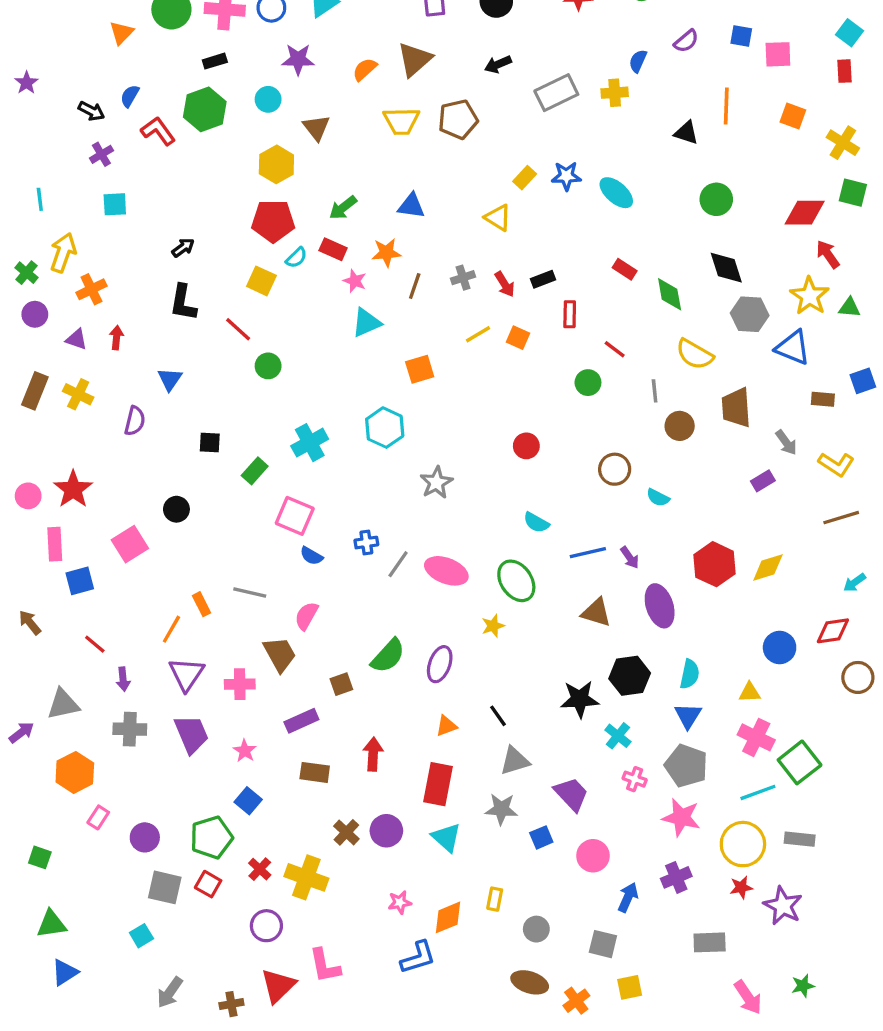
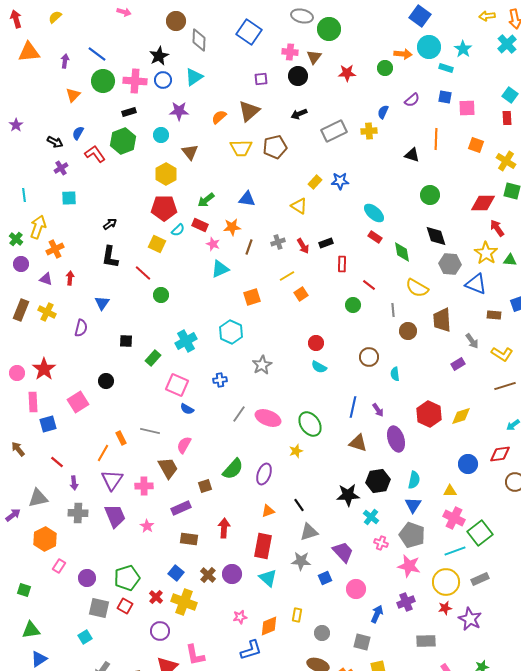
cyan ellipse: (616, 193) -> (374, 213), moved
orange square: (518, 338) -> (301, 294), moved, turned 32
cyan semicircle: (658, 498) -> (395, 374), turned 56
cyan semicircle: (536, 523) -> (319, 367), moved
blue cross: (366, 543) -> (220, 380), moved
blue line: (588, 553) -> (353, 407), turned -65
blue square: (248, 801) -> (176, 573), moved
gray rectangle: (800, 839) -> (480, 579), turned -30

